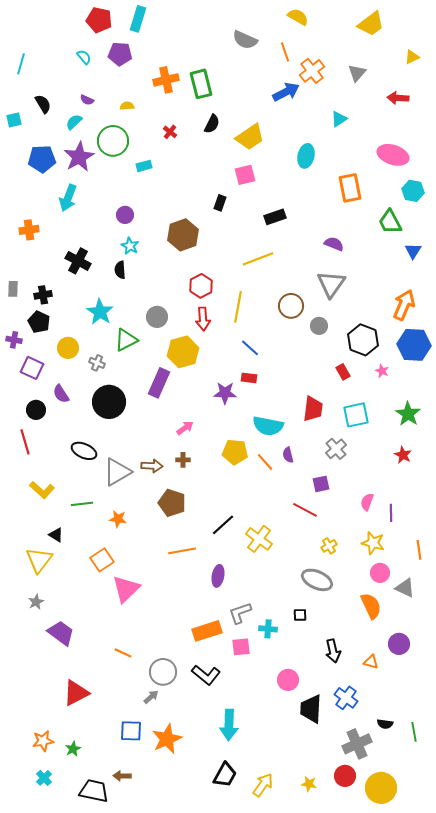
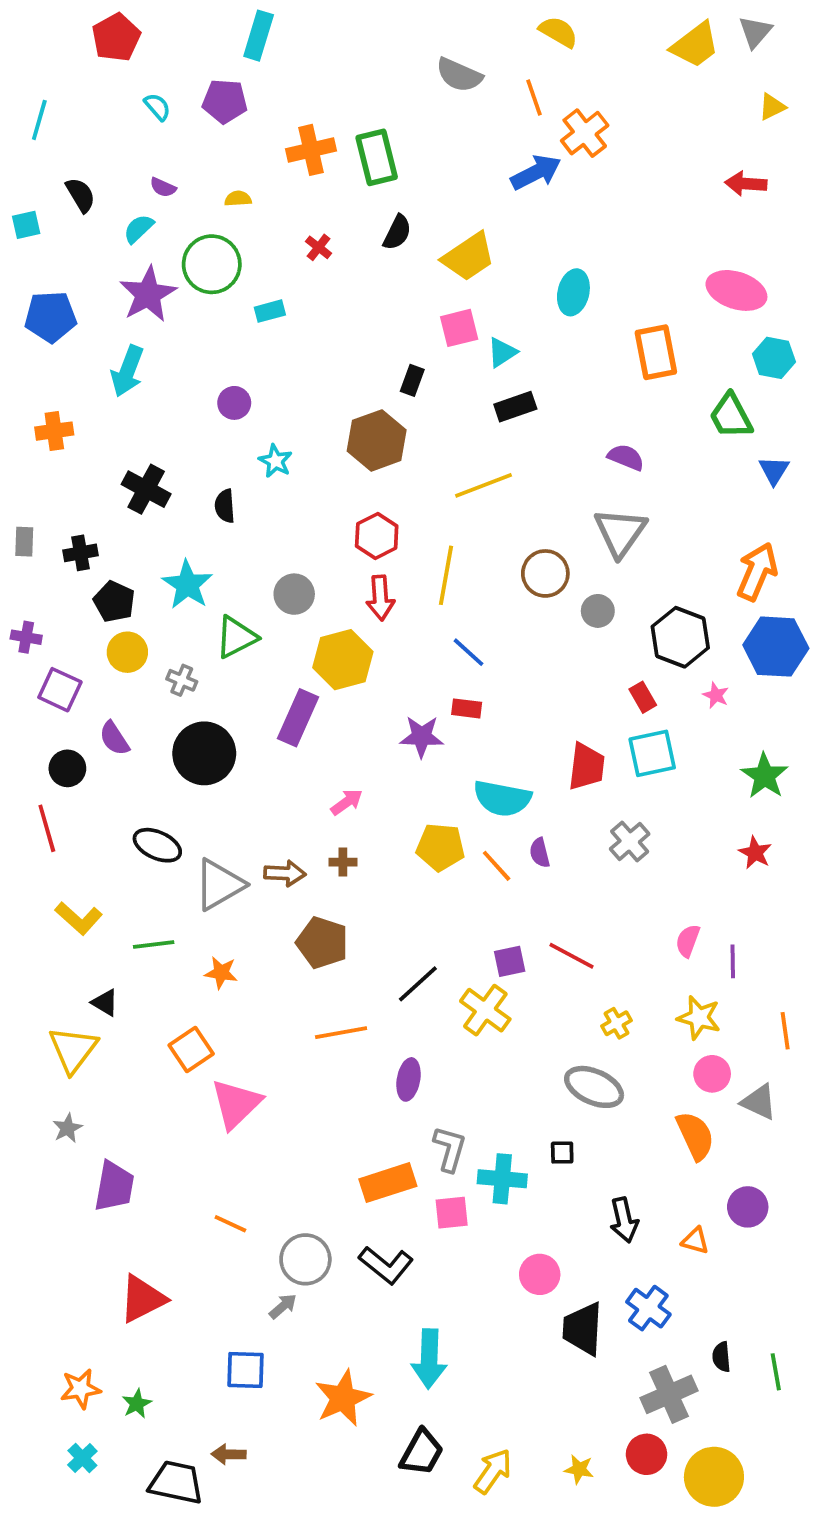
red pentagon: (99, 20) -> (116, 37), moved, turned 30
gray triangle: (357, 73) -> (755, 32), moved
cyan triangle: (339, 119) -> (502, 352), moved
blue pentagon: (42, 159) -> (51, 317), moved
brown hexagon: (183, 235) -> (377, 440), moved
cyan star: (130, 246) -> (275, 461), moved
black pentagon: (39, 322) -> (114, 602), moved
cyan square: (356, 415) -> (652, 753), moved
purple square: (321, 484) -> (510, 961), moved
gray L-shape: (240, 613) -> (450, 1149), turned 125
cyan cross: (268, 629) -> (502, 1179), size x1.4
purple trapezoid: (61, 633) -> (114, 1186), turned 64
black semicircle: (385, 724) -> (721, 1357), turned 77
orange star: (167, 739) -> (343, 1398), moved

